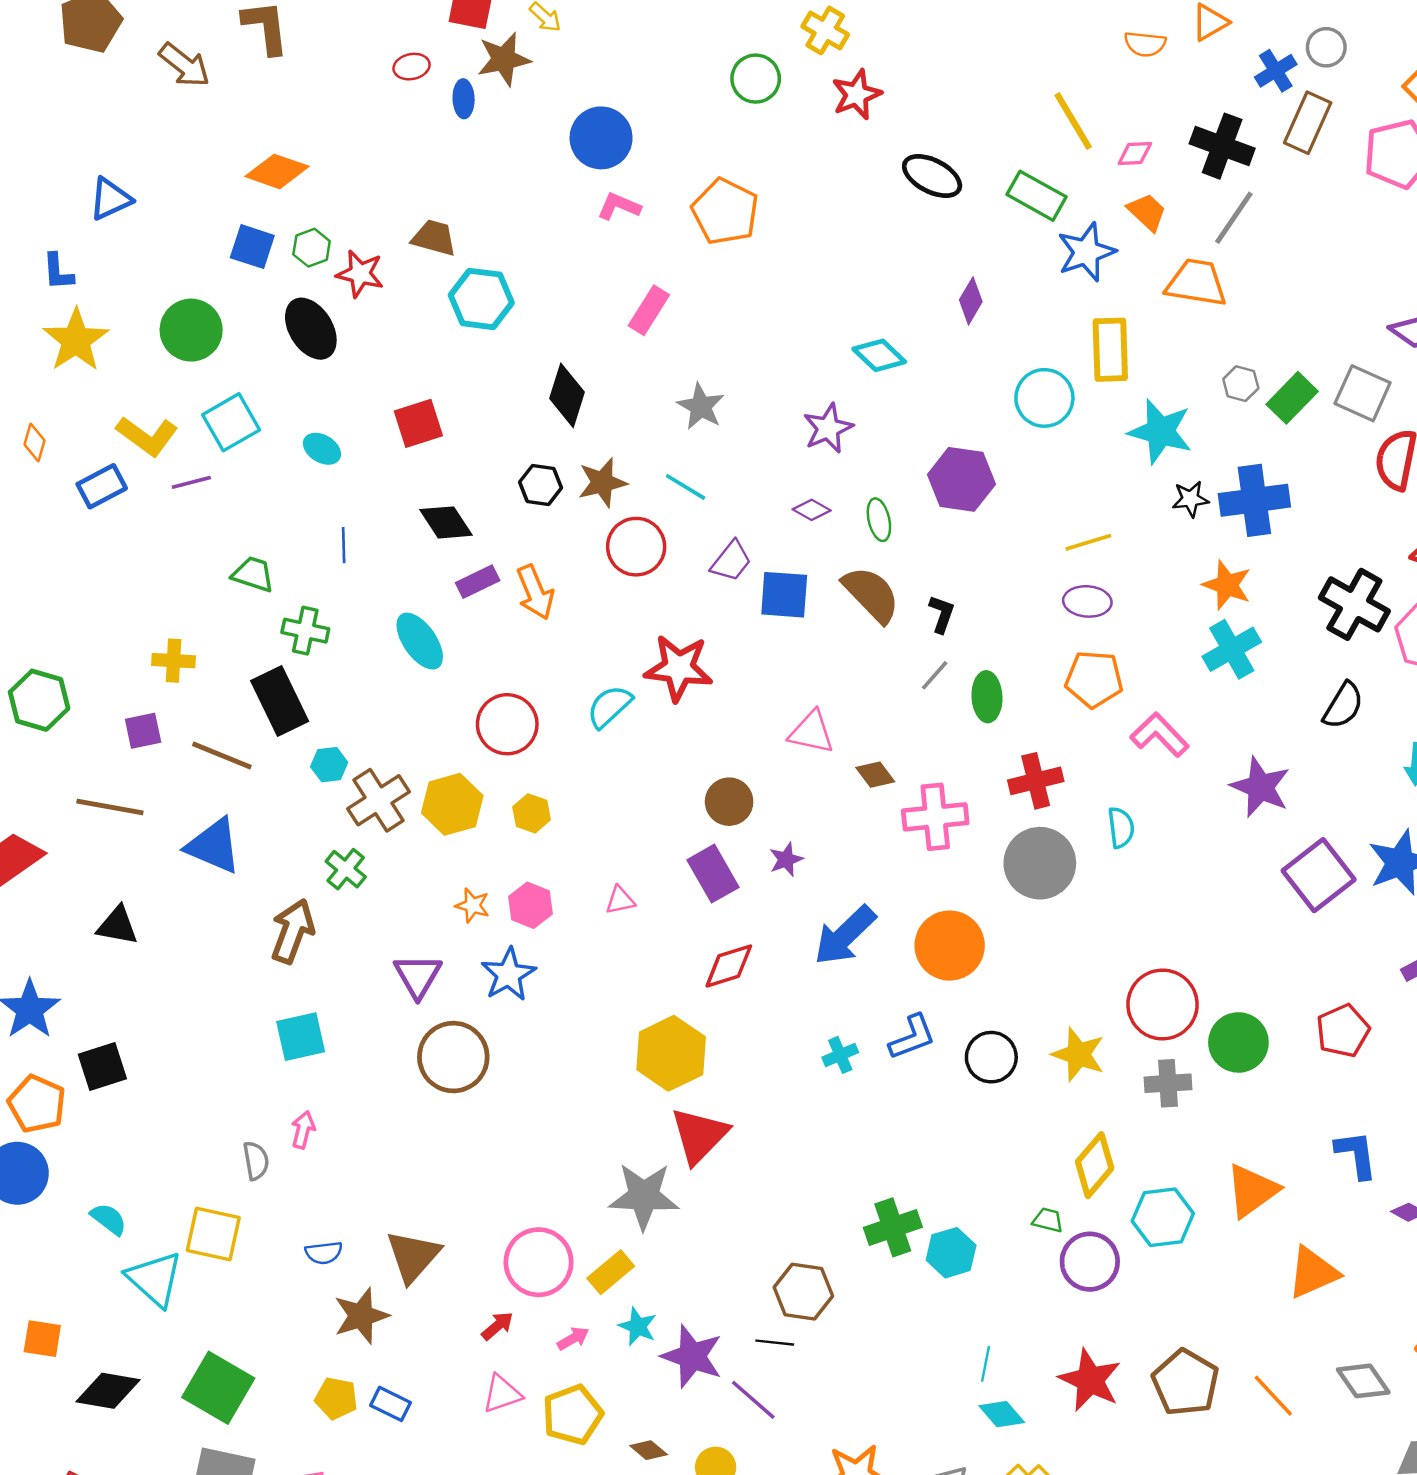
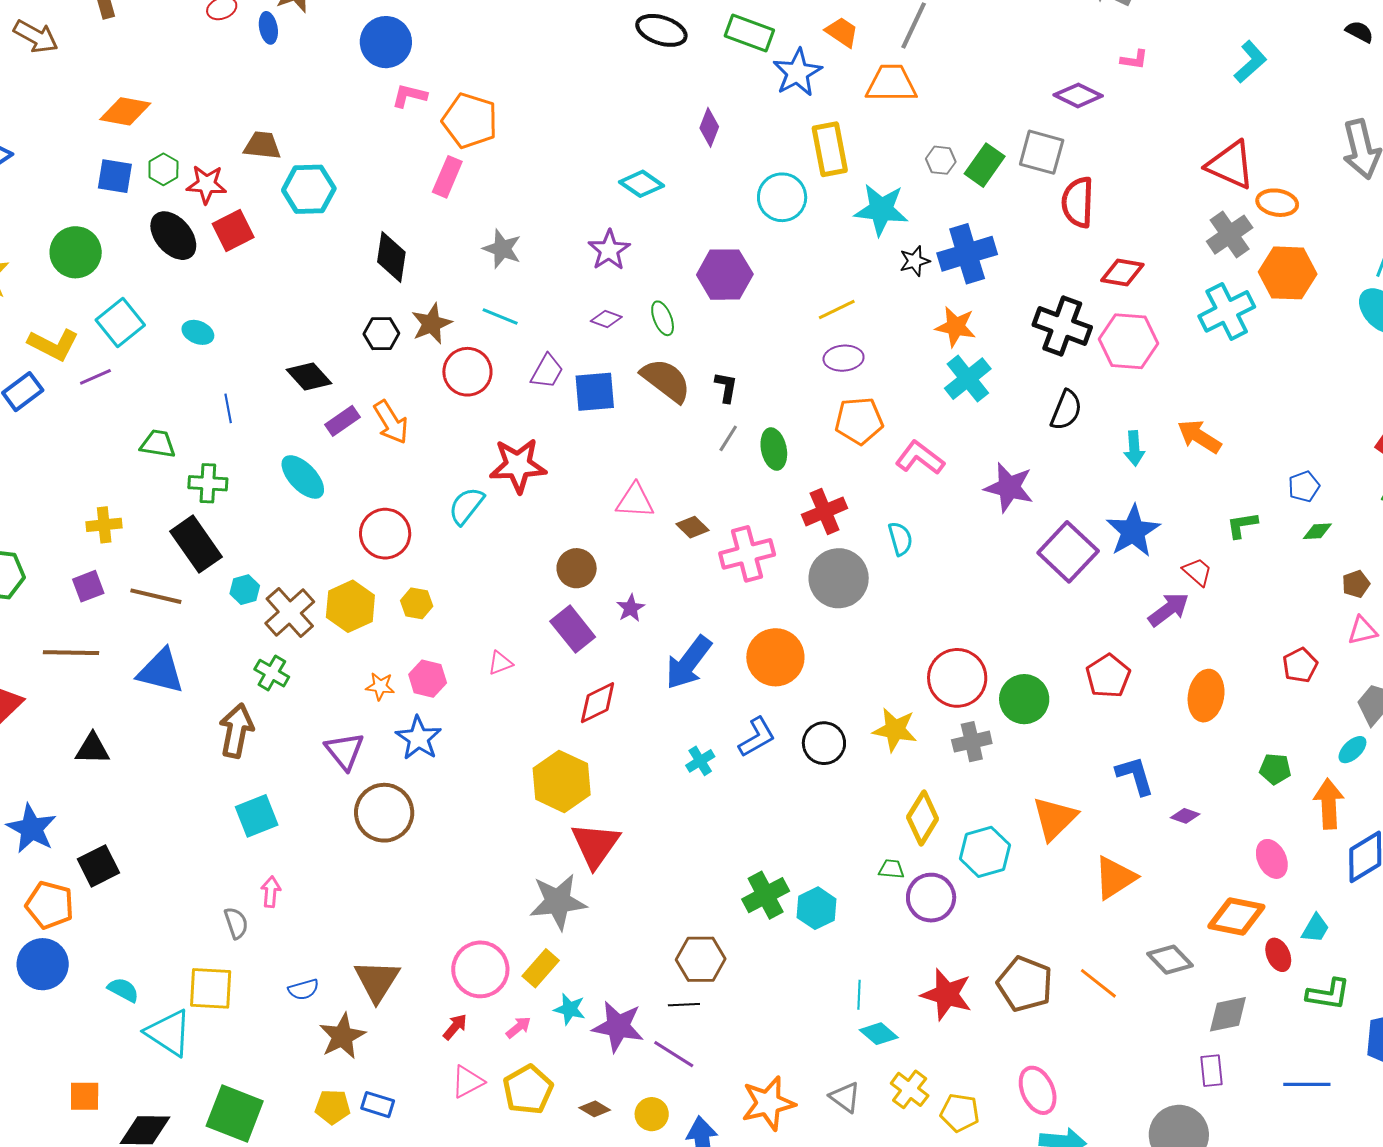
orange pentagon: (725, 212) -> (470, 121), moved
red square: (418, 423) -> (233, 230), moved

